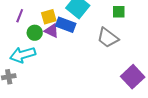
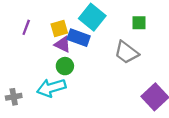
green circle: (35, 33) -> (65, 66), moved
cyan arrow: (23, 55) -> (51, 88), moved

